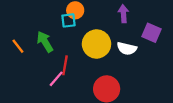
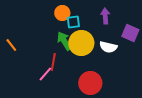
cyan square: (68, 20) -> (73, 22), moved
green arrow: (45, 42) -> (64, 41), moved

